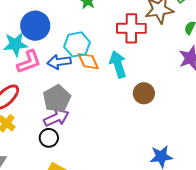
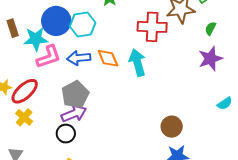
cyan hexagon: (77, 44) -> (83, 24), moved
brown circle: (144, 93) -> (172, 127), moved

